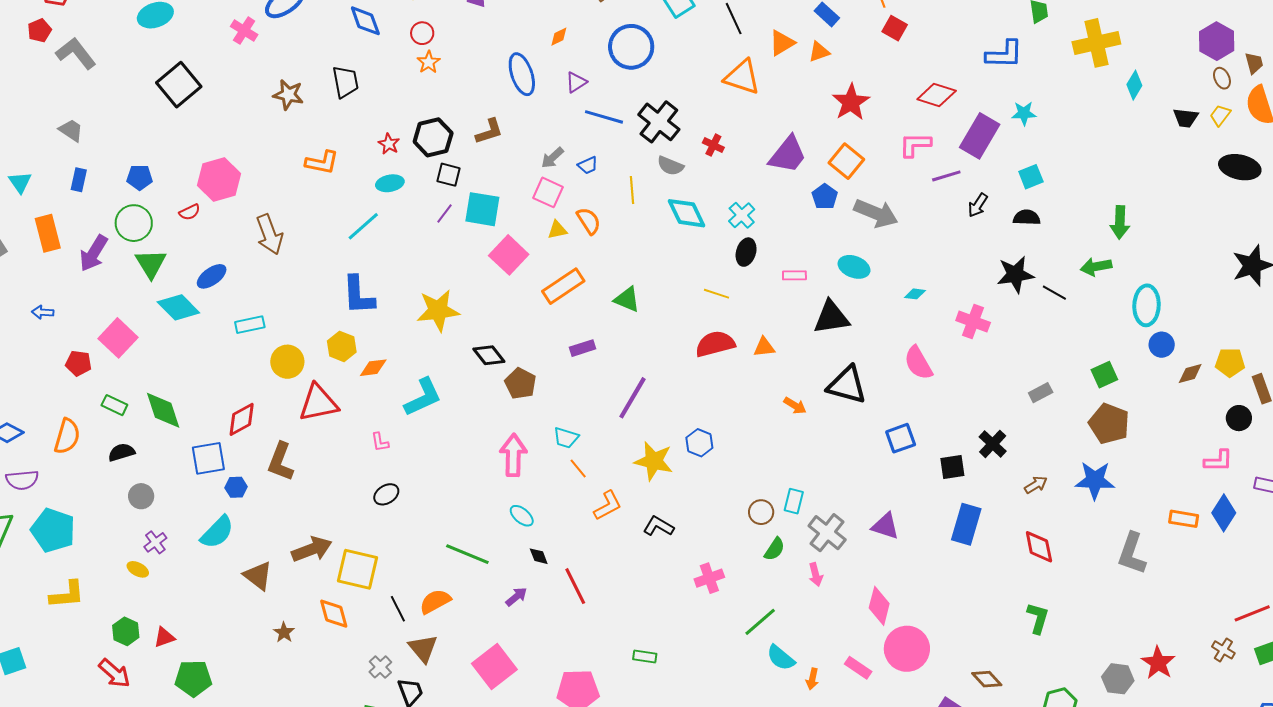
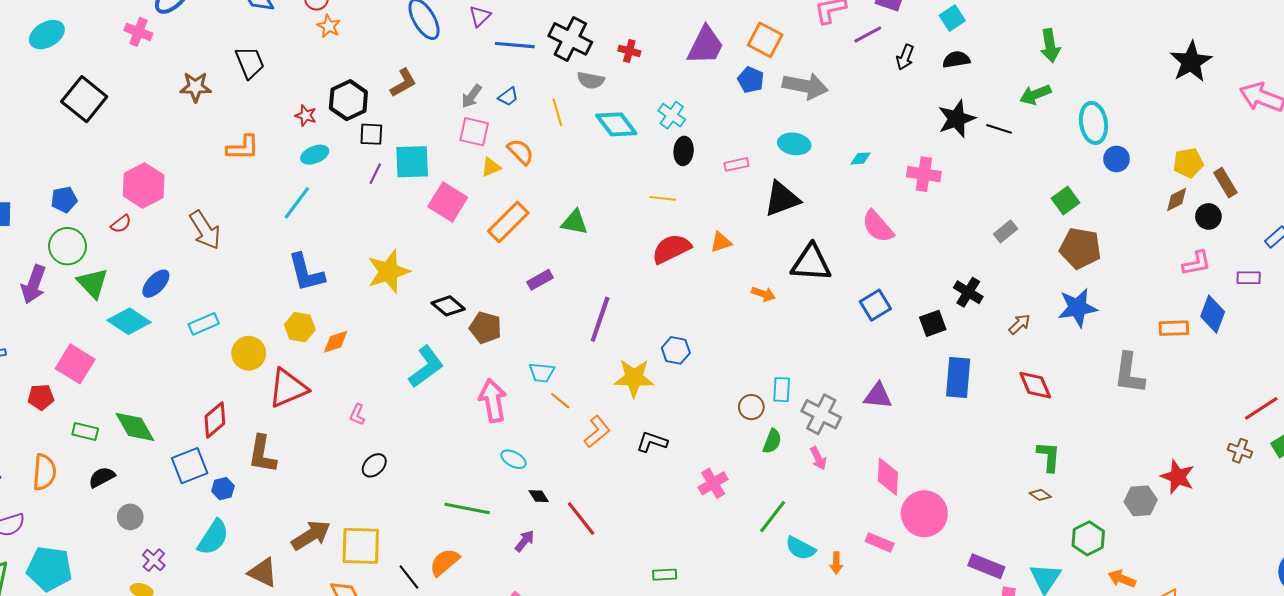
brown diamond: (1190, 374) -> (1177, 199), moved
cyan L-shape: (423, 397) -> (426, 367), moved
pink L-shape: (380, 442) -> (357, 415), turned 45
brown diamond: (987, 679) -> (1040, 495), moved, size x0.7

